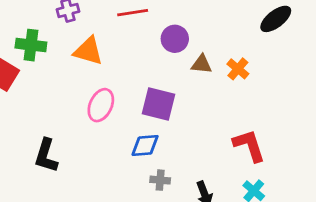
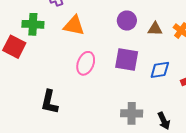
purple circle: (175, 39) -> (127, 21), moved
blue diamond: (145, 146) -> (160, 70), moved
gray cross: (160, 180) -> (132, 113), size x1.5

